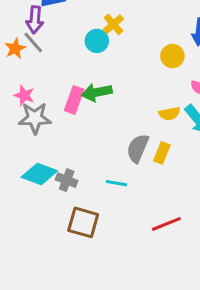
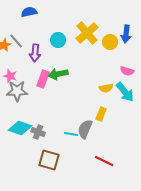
purple arrow: (35, 20) -> (35, 53), moved
yellow cross: (113, 24) -> (87, 33), moved, size x1.6
yellow circle: (172, 56) -> (110, 42), moved
gray semicircle: (138, 148) -> (85, 129), moved
red line: (166, 224) -> (104, 161), turned 48

